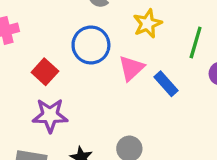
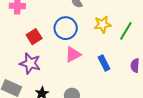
green line: (196, 43) -> (126, 31), moved
pink triangle: (131, 68) -> (73, 54), moved

